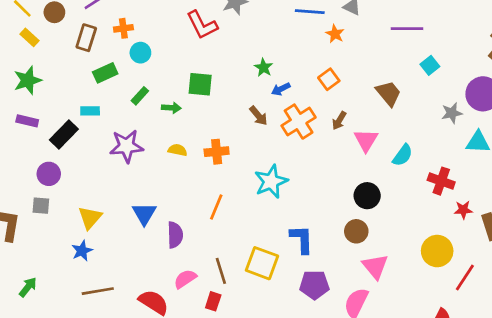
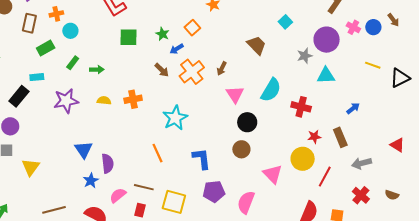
orange square: (329, 79) -> (192, 28), moved
green square: (200, 84) -> (128, 37), moved
pink triangle: (366, 140) -> (235, 94), moved
cyan semicircle: (403, 155) -> (271, 90), size x1.4
orange line: (216, 207) -> (157, 153), moved, turned -42
red star: (463, 210) -> (314, 137), moved
yellow triangle: (90, 218) -> (31, 167), moved
blue star: (82, 251) -> (91, 181), moved
yellow square: (262, 263) -> (174, 202), moved
pink triangle: (375, 267) -> (273, 174), moved
brown line: (221, 271) -> (144, 187), turned -54

